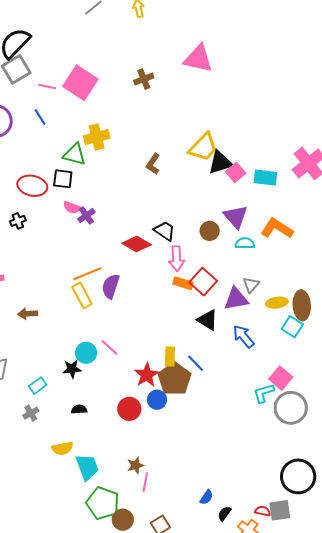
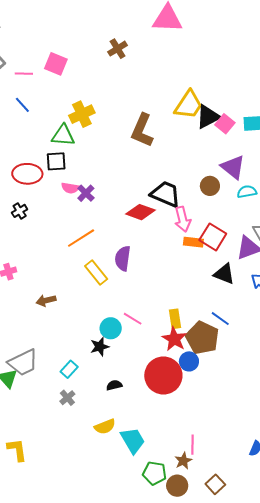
pink square: (80, 83) -> (56, 64), size x0.7
brown L-shape: (153, 164) -> (142, 130), size x1.6
black trapezoid: (164, 231) -> (166, 194), size x1.4
orange line: (87, 274) -> (81, 238), moved
yellow rectangle: (170, 356) -> (175, 319), moved
red circle: (129, 409) -> (163, 376), size x1.6
brown star: (135, 465) -> (183, 461), moved
green pentagon: (103, 503) -> (155, 473), size x0.7

